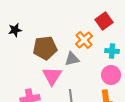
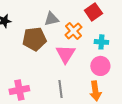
gray triangle: (72, 59) -> (51, 19), moved
pink triangle: (52, 76) -> (65, 54), moved

